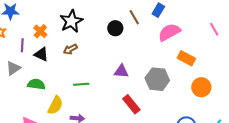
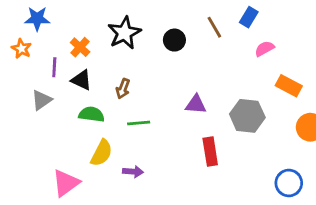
black circle: (115, 28) -> (174, 40), moved
pink semicircle: (169, 32) -> (264, 49), size x0.6
brown arrow: (70, 49) -> (123, 89), moved, turned -40
green semicircle: (36, 84) -> (91, 114), moved
red rectangle: (131, 104) -> (210, 152), turned 30

